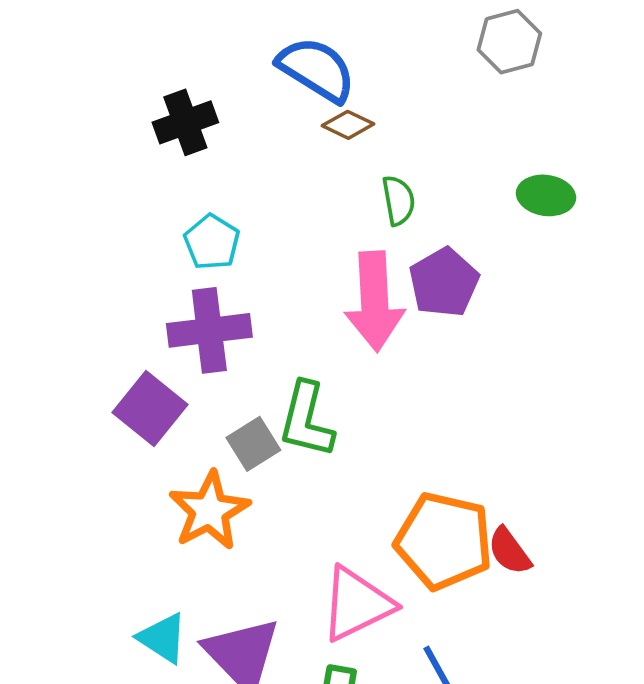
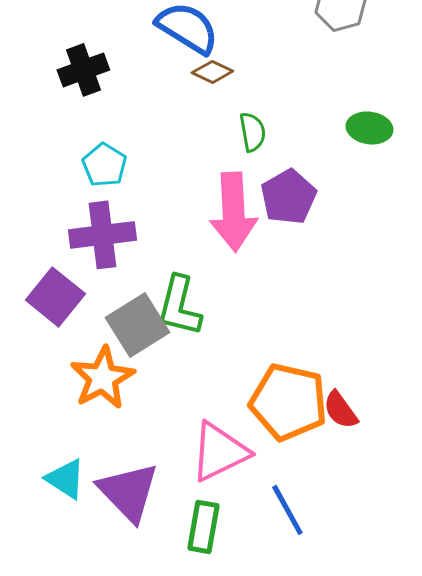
gray square: (253, 444) -> (137, 325), size x1.5

